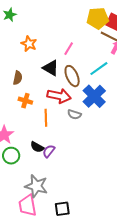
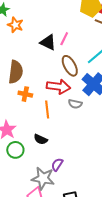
orange star: (29, 44) -> (15, 25), moved
black triangle: (51, 68) -> (48, 42), moved
brown semicircle: (18, 78) -> (16, 72), size x1.6
purple semicircle: (49, 151) -> (57, 165), moved

